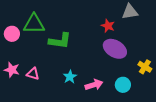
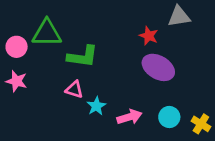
yellow cross: (145, 67) -> (201, 124), moved
pink star: (12, 70) -> (17, 81), moved
pink triangle: (33, 74) -> (74, 89), moved

